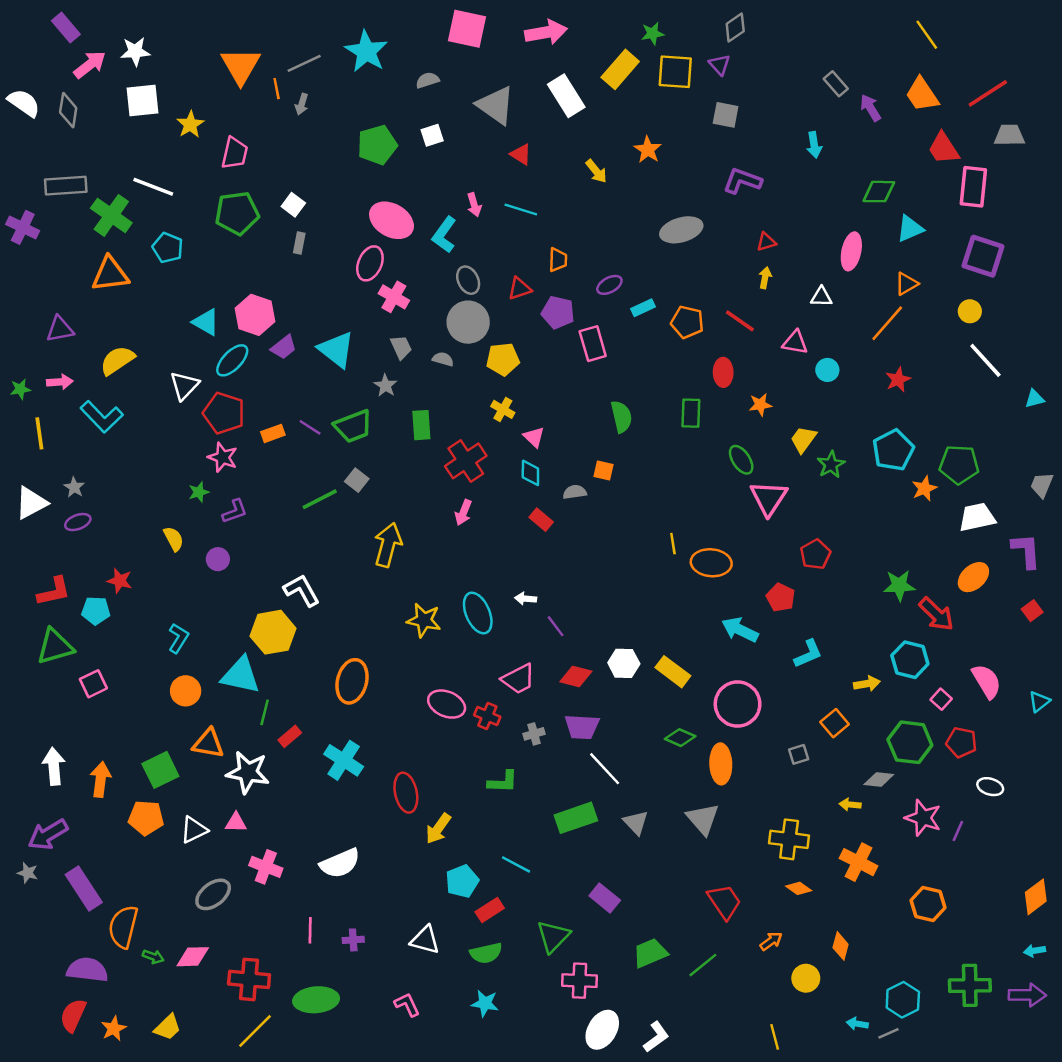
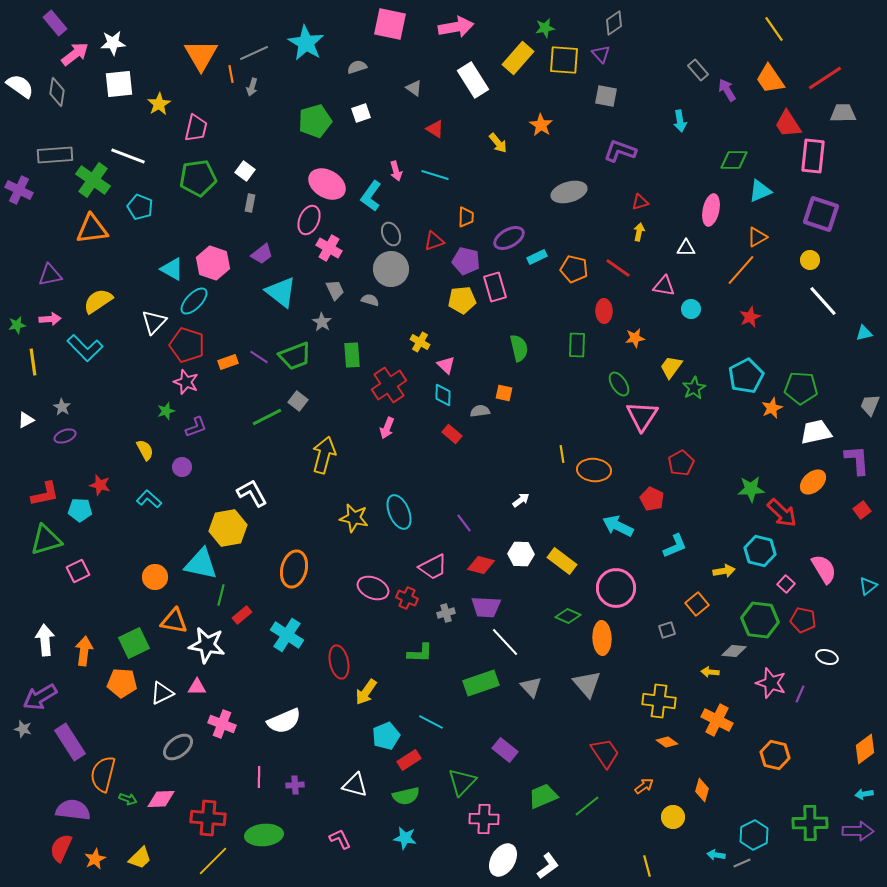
gray triangle: (496, 105) -> (414, 88), size x0.5
purple ellipse: (609, 285) -> (509, 238), size x1.4
purple trapezoid: (284, 347) -> (262, 254), moved
yellow pentagon: (503, 359) -> (462, 300), moved
white triangle: (31, 503) -> (26, 420), size x0.6
white arrow: (526, 599) -> (521, 500), moved, turned 138
cyan L-shape: (178, 638) -> (149, 499), moved, turned -80

